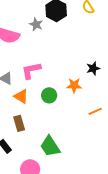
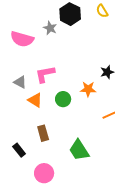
brown rectangle: (19, 123) -> (43, 133), moved
green trapezoid: (50, 146) -> (79, 150), moved

